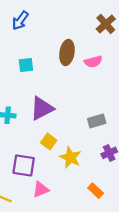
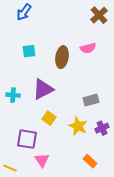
brown ellipse: (67, 52) -> (62, 57), moved
yellow star: (70, 157) -> (78, 126), moved
pink triangle: (41, 189) -> (42, 160), turned -42

